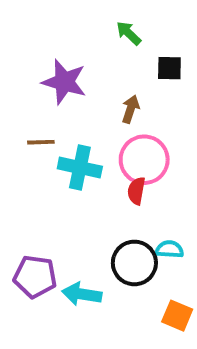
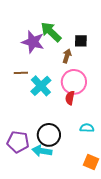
green arrow: (129, 33) -> (51, 32), moved, size x1.6
black square: (169, 68) -> (81, 41), moved
cyan cross: (80, 168) -> (41, 86), turned 35
black circle: (134, 263) -> (49, 135), moved

